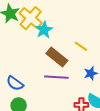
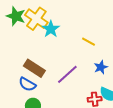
brown rectangle: (57, 57) -> (34, 68), moved
purple line: (56, 77) -> (67, 74), turned -40

